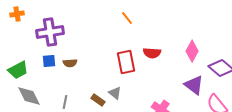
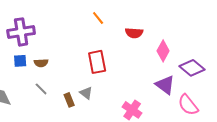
red semicircle: (152, 53) -> (134, 33), moved
brown rectangle: (98, 100) -> (69, 100), turned 32
gray line: (65, 102) -> (41, 89), moved, turned -56

